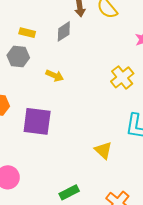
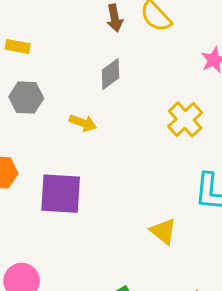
gray diamond: (64, 31) -> (111, 74), moved
yellow rectangle: (27, 33) -> (18, 46), moved

